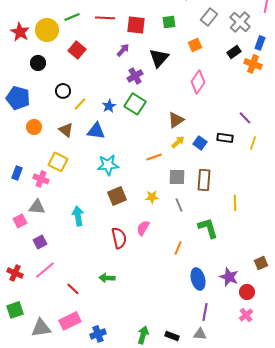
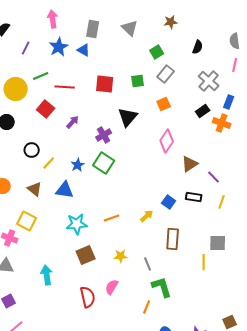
gray rectangle: (209, 17) -> (166, 74), moved
red line: (105, 18) -> (65, 87), moved
purple arrow: (123, 50) -> (73, 122), moved
brown triangle: (176, 120) -> (190, 164), moved
yellow arrow: (178, 142) -> (147, 216), moved
orange line: (154, 157) -> (112, 218), moved
gray square: (177, 177) -> (218, 243), moved
green L-shape: (208, 228) -> (162, 287), moved

